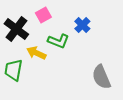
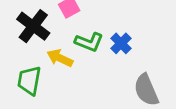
blue cross: (82, 25) -> (121, 43), moved

